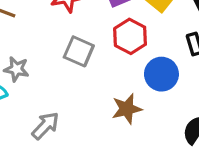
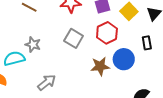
brown star: (127, 109) -> (100, 66), moved

